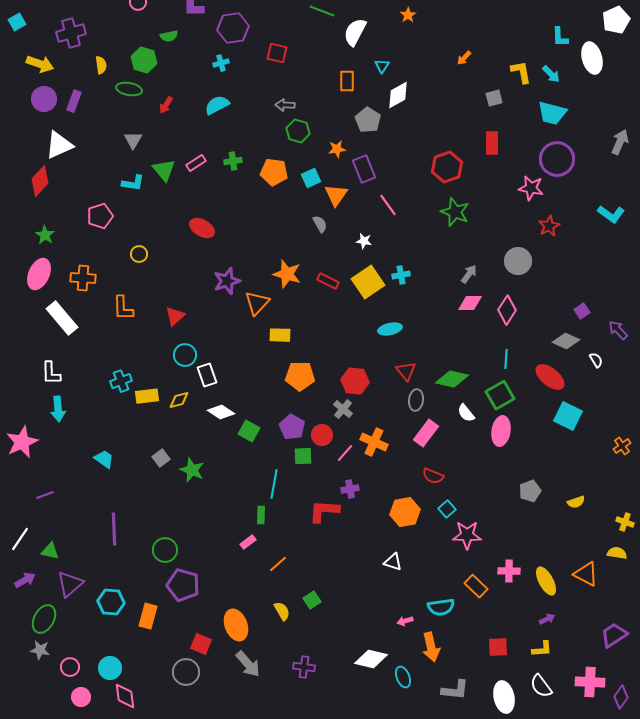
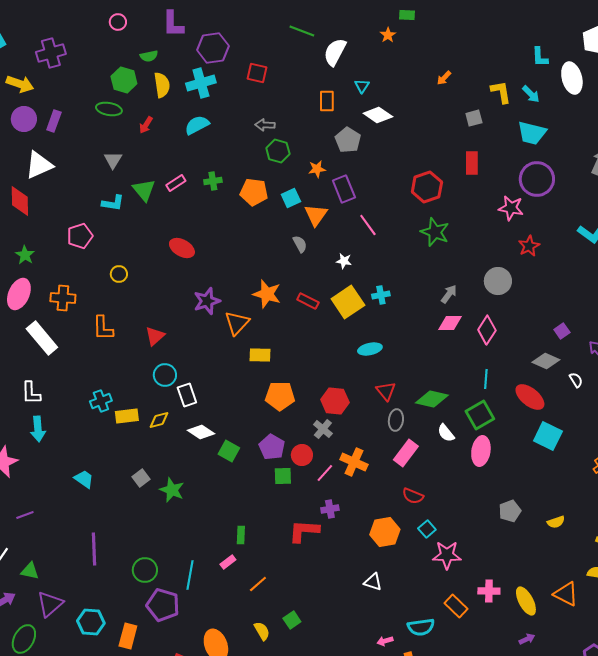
cyan cross: (221, 63) -> (201, 83), size x1.8
yellow semicircle: (101, 65) -> (162, 85), moved, size x1.4
white diamond: (398, 95) -> (378, 115), turned 64
red diamond: (40, 181) -> (20, 201), turned -44
cyan line: (274, 484) -> (190, 575), moved

